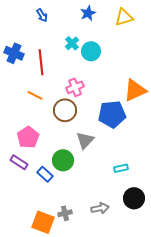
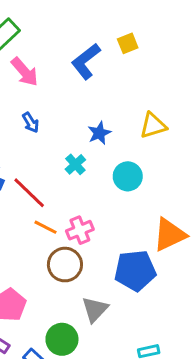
blue star: (88, 13) -> (99, 133), moved
cyan circle: (91, 51) -> (128, 176), moved
red line: (41, 62) -> (29, 193), turned -40
orange line: (35, 95) -> (46, 227), moved

